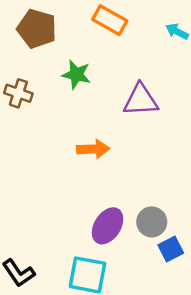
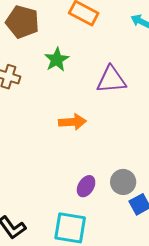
green star: (76, 75) -> (57, 60), turned 30
purple ellipse: (108, 226) -> (86, 186), size x0.7

